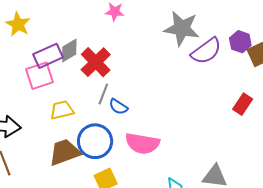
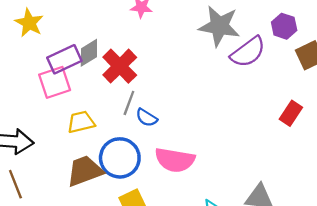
purple hexagon: (240, 42) -> (284, 26), moved

